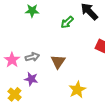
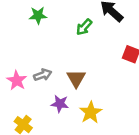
purple star: (31, 79) -> (60, 104), moved
yellow star: (77, 90) -> (91, 112), moved

